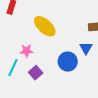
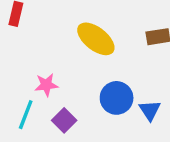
yellow ellipse: (45, 26) -> (96, 39), moved
blue triangle: (86, 48) -> (150, 110), moved

